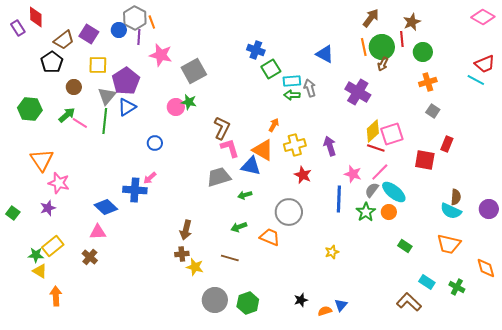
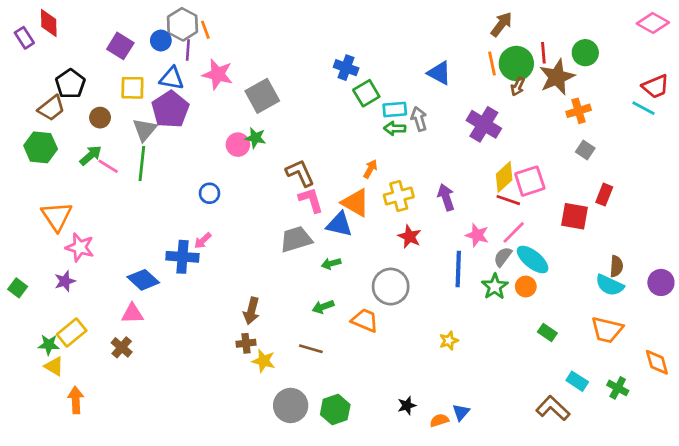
brown star: (412, 22) -> (557, 77), moved, size x1.5
brown trapezoid: (64, 40) -> (51, 108), moved
green circle: (423, 52) -> (585, 53), moved
blue triangle: (127, 107) -> (172, 78), moved, turned 42
brown L-shape: (222, 128) -> (300, 173), turned -50

